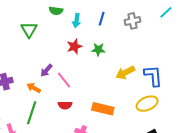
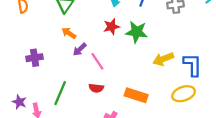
green star: (98, 49) -> (137, 32), size x1.5
orange arrow: (34, 88) -> (69, 33), moved

